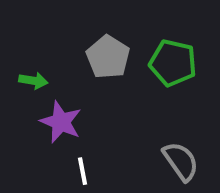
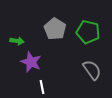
gray semicircle: (181, 161) -> (92, 70), moved

